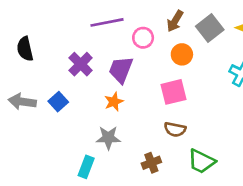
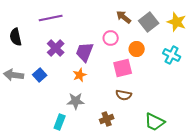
brown arrow: (175, 21) -> (124, 17), turned 98
purple line: (107, 22) -> (51, 18), moved
pink circle: (143, 38) -> (111, 38), moved
orange circle: (182, 54) -> (137, 49), moved
green trapezoid: (201, 161) -> (155, 122), moved

